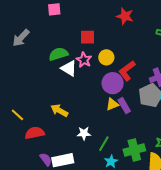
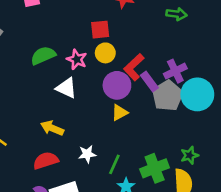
red square: (87, 37) -> (100, 30), moved
white triangle: (69, 68) -> (66, 88), moved
purple rectangle: (124, 106) -> (149, 81), moved
red semicircle: (35, 133) -> (46, 161), moved

